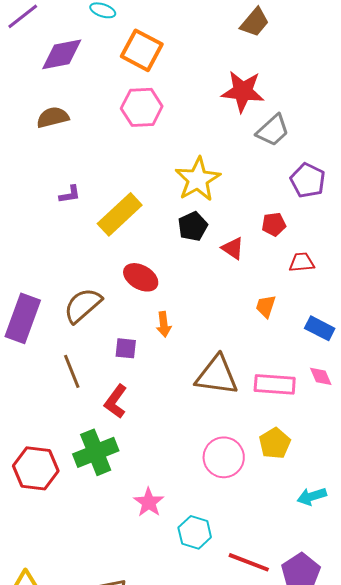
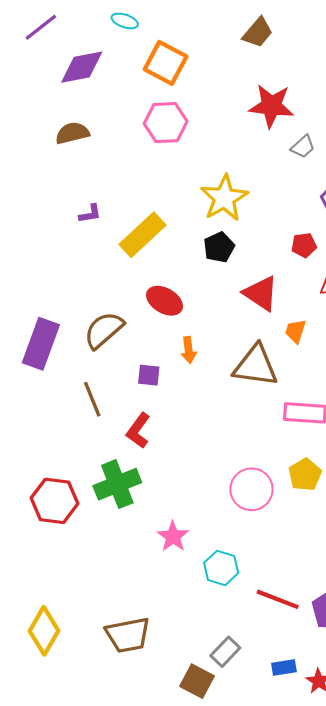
brown trapezoid: (255, 22) -> (258, 32), moved
gray trapezoid: (273, 130) -> (303, 147), size x0.7
red triangle: (233, 248) -> (261, 293), moved, size x1.5
brown triangle: (217, 375) -> (256, 366), moved

